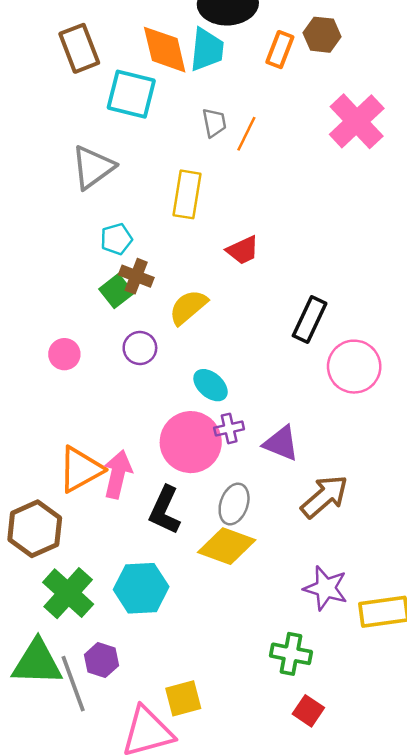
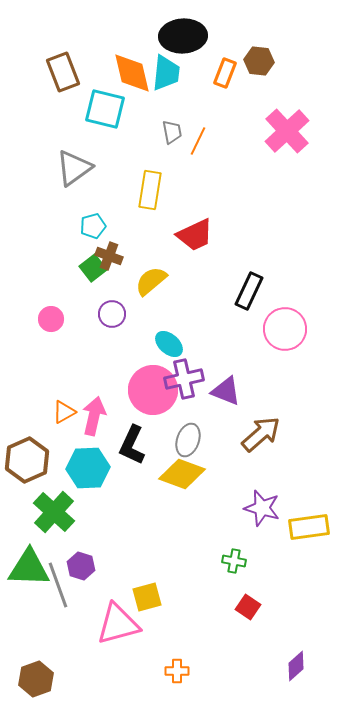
red trapezoid: (243, 250) -> (195, 235), size x1.4
purple cross: (229, 428) -> (184, 379), size x1.6
orange triangle: (80, 469) -> (64, 412), size x0.6
cyan hexagon: (141, 588) -> (88, 468), moved
green cross: (291, 654) -> (234, 561), size x0.7

